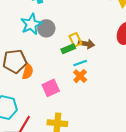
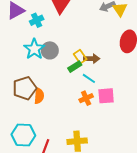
cyan line: (80, 63) -> (89, 78), turned 64
orange cross: (80, 76) -> (86, 98), moved, turned 32
pink square: (51, 88) -> (106, 96), moved, turned 30

